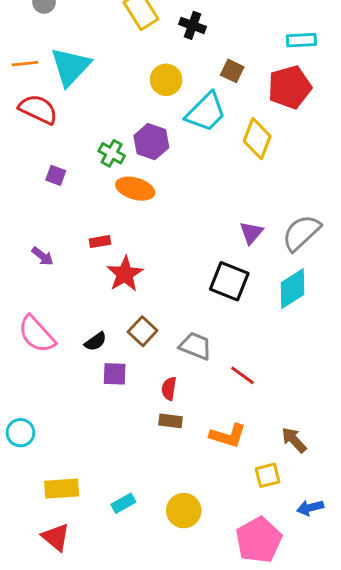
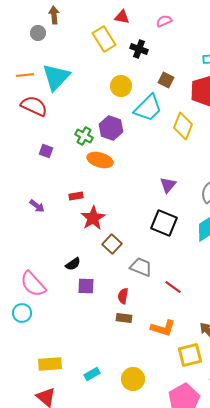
purple triangle: (251, 233) -> (168, 185), moved
brown square: (143, 331) -> (112, 244), moved
pink semicircle: (37, 334) -> (33, 284), moved
cyan circle: (20, 433) -> (22, 313), moved
yellow square: (267, 475) -> (190, 355), size x1.4

